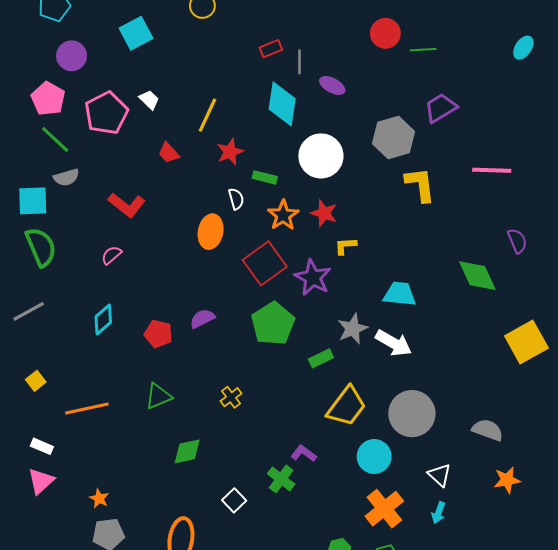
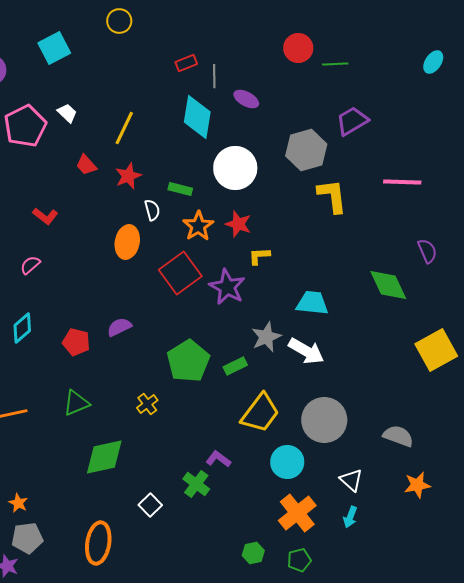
red star: (230, 152) -> (128, 176), moved
red L-shape: (127, 205) -> (45, 216), size x0.7
green pentagon: (273, 324) -> (188, 361), moved
green diamond: (187, 451) -> (104, 457), size x1.4

